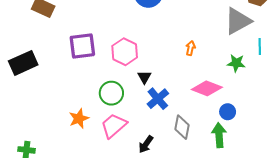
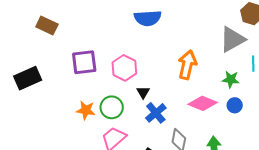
orange arrow: (191, 48) -> (187, 65), size x2.0
blue circle: (228, 112) -> (235, 105), moved
orange star: (79, 119) -> (86, 110), moved, turned 30

